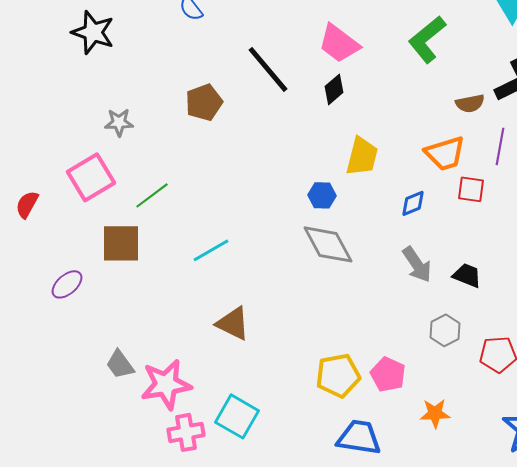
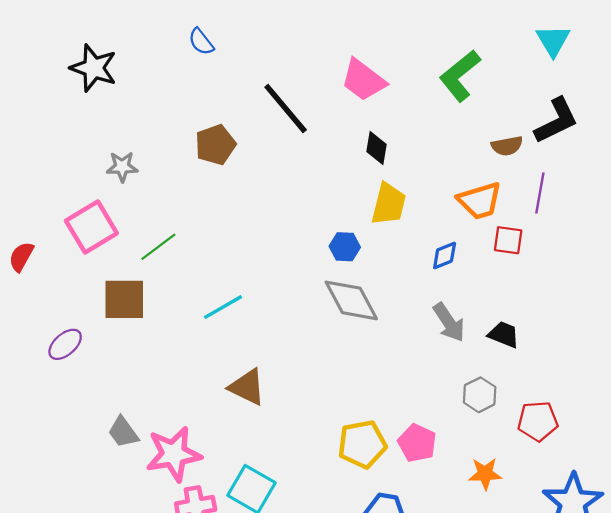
black diamond: (334, 89) -> (377, 148), moved, turned -40
orange star: (435, 413) -> (485, 474), moved

